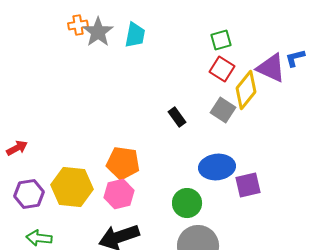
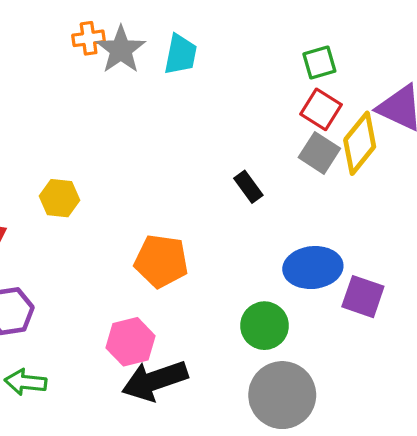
gray square: (223, 110) -> (319, 153), moved
purple square: (248, 185) -> (363, 297), turned 32
yellow hexagon: (72, 187) -> (59, 198), moved, size x0.6
pink hexagon: (119, 194) -> (131, 342), moved

